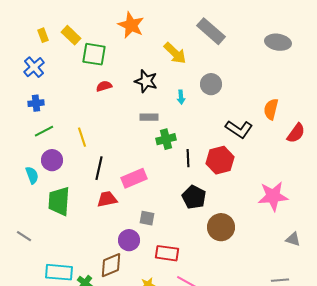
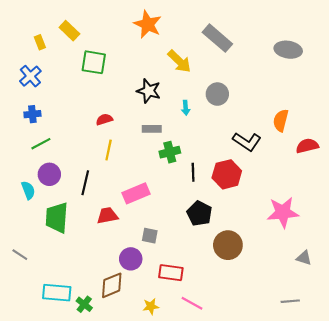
orange star: (131, 25) -> (148, 24), moved
yellow rectangle: (71, 35) -> (69, 31), moved
red semicircle: (104, 86) -> (104, 119), moved
red semicircle: (296, 133) -> (307, 146), turned -140
yellow line: (82, 137) -> (109, 150), moved, turned 30
black line: (99, 168) -> (85, 183), moved

